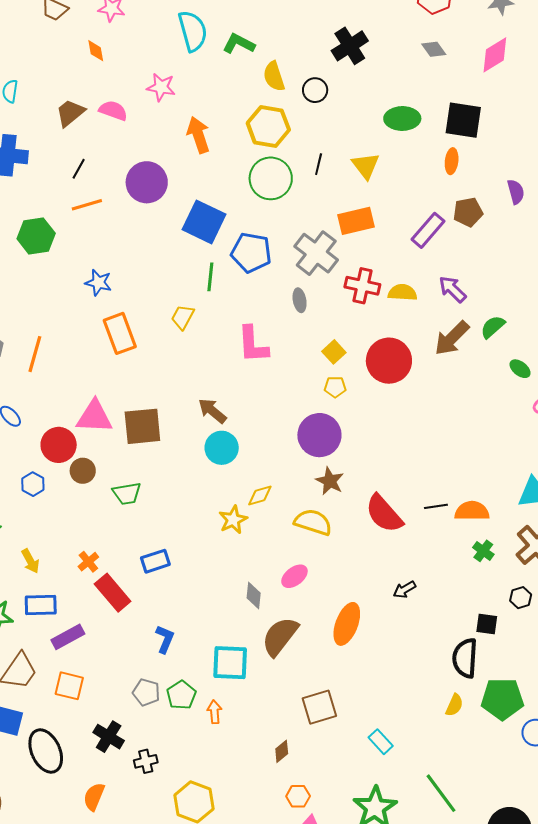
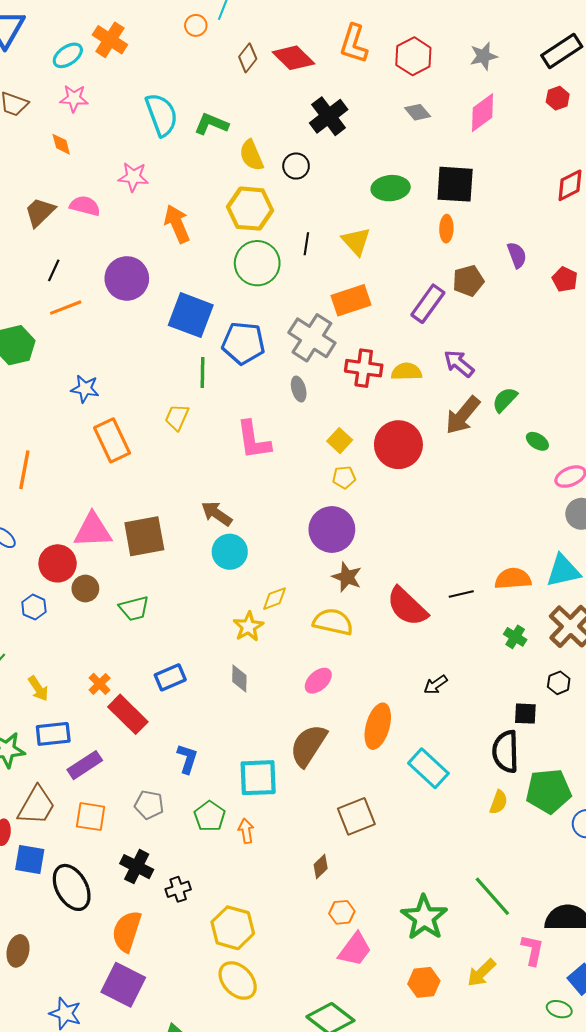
orange semicircle: (472, 511) -> (513, 579), moved
gray diamond: (254, 596) -> (239, 678), moved
gray pentagon: (146, 692) -> (149, 805), moved
cyan rectangle: (381, 742) -> (428, 768), moved, size x1.5
orange semicircle: (94, 797) -> (127, 931), size x1.4

